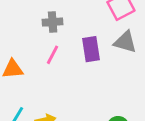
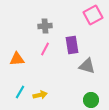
gray triangle: (125, 42) -> (87, 66), moved

